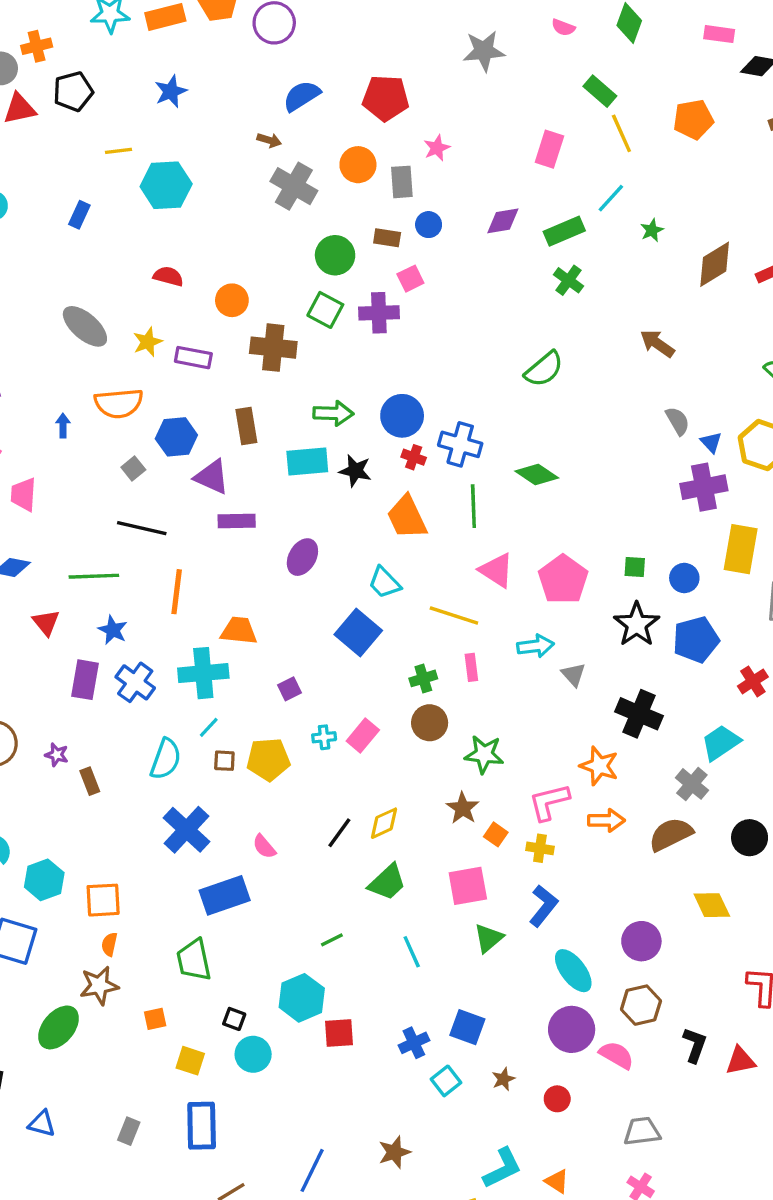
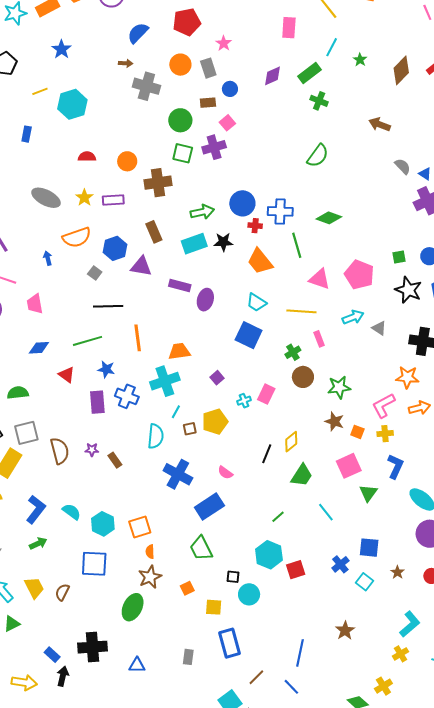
purple rectangle: (237, 521) -> (180, 285), moved, turned 30

